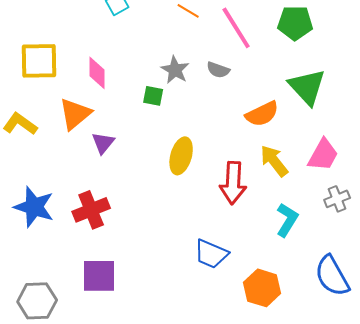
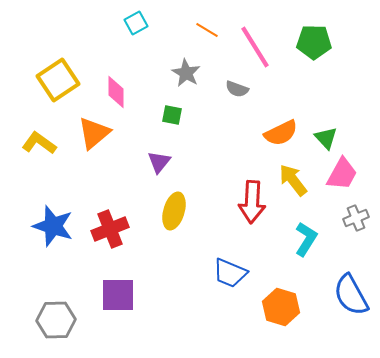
yellow square: (39, 61) -> (58, 80), turned -33
gray star: (175, 70) -> (186, 73), moved
green triangle: (307, 87) -> (326, 138), moved, size x0.6
purple triangle: (103, 143) -> (159, 162), moved
yellow ellipse: (181, 156) -> (174, 211), moved

